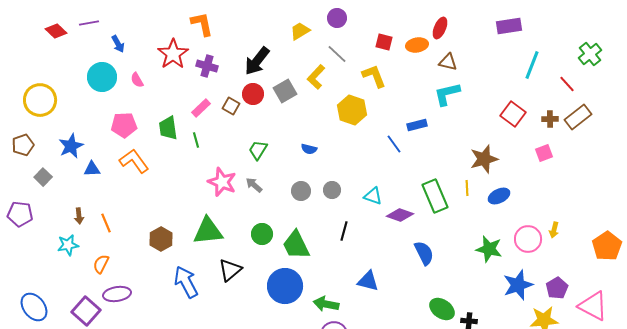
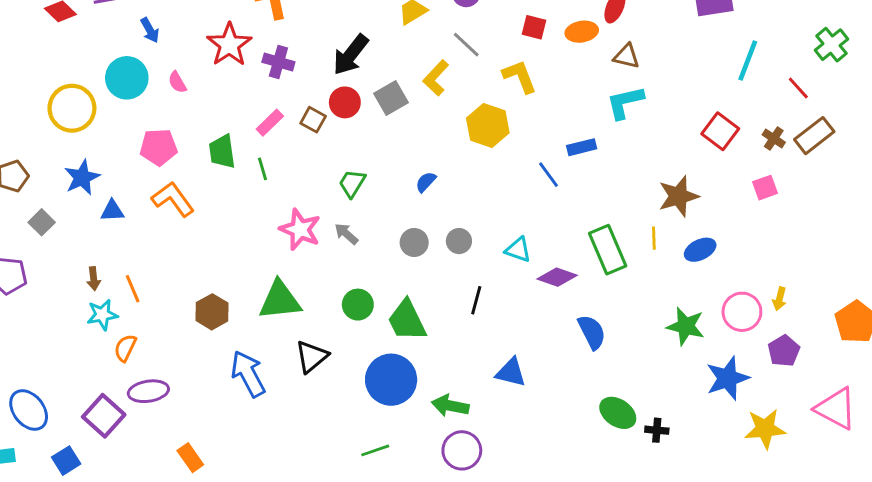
yellow circle: (40, 100) -> (72, 108), moved
brown cross: (550, 119) -> (774, 138), turned 35
blue semicircle: (309, 149) -> (426, 182), turned 119
cyan star: (68, 245) -> (102, 315), moved
purple pentagon: (557, 288) -> (784, 351), moved

